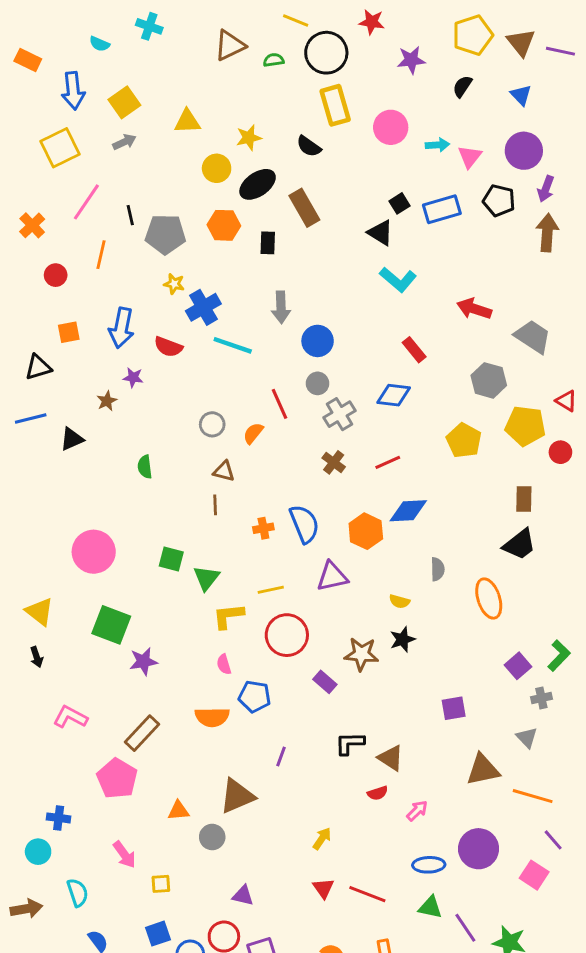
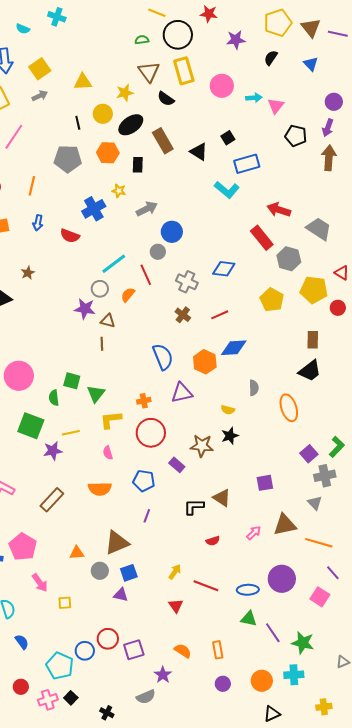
brown triangle: (230, 45) -> (149, 72), moved, turned -40
purple circle: (524, 151) -> (334, 102), moved, size x0.7
blue rectangle: (442, 209) -> (247, 164), moved
black line: (130, 215) -> (78, 123), moved
black triangle: (380, 233) -> (199, 152), moved
orange line: (101, 255) -> (32, 186), moved
yellow star: (174, 284) -> (119, 191), moved
gray arrow: (281, 307) -> (147, 209), turned -115
blue arrow: (121, 328) -> (38, 223), size x0.6
cyan line: (233, 345) -> (114, 264), moved, turned -56
red rectangle: (414, 350) -> (262, 238), moved, size x1.4
purple star: (133, 378) -> (85, 309), moved, size x1.5
gray circle: (318, 383) -> (158, 252), moved
gray cross: (339, 414) -> (187, 282), turned -35
green semicircle: (145, 467) -> (54, 398), moved
orange cross: (263, 528) -> (144, 401), moved
yellow line: (271, 590) -> (71, 433), moved
blue pentagon: (255, 697) -> (144, 481), moved
gray cross: (541, 698) -> (325, 476), size x1.5
brown triangle: (391, 758) -> (222, 498), moved
pink pentagon: (117, 778) -> (23, 547), moved
pink arrow: (417, 811) -> (254, 533), moved
red line: (367, 894) -> (206, 586), moved
purple triangle: (243, 896) -> (121, 595), moved
blue square: (158, 934) -> (129, 573), moved

